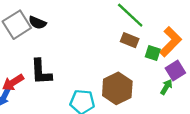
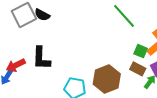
brown rectangle: (130, 40) -> (138, 69), moved

